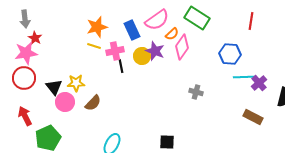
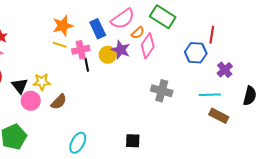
red line: (251, 21) -> (212, 35), moved
cyan line: (244, 77) -> (210, 95), moved
purple cross: (259, 83) -> (225, 70), moved
gray cross: (196, 92) -> (162, 91), size x1.5

